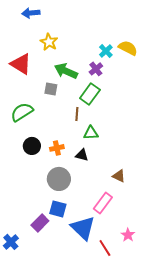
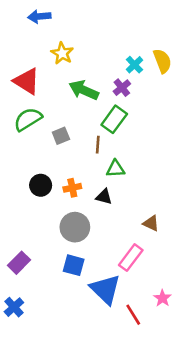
yellow semicircle: (128, 48) -> (162, 61), turned 42
gray square: (51, 89) -> (61, 136), moved, turned -32
green semicircle: (22, 112) -> (28, 119), moved
purple rectangle: (40, 223) -> (19, 263), moved

